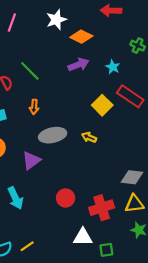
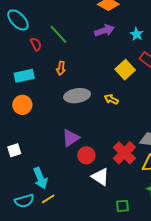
purple triangle: (31, 160) -> (71, 138), moved
cyan arrow: (15, 198) -> (40, 178), moved
red cross: (102, 208) -> (124, 153), moved, turned -30
white triangle: (83, 237) -> (100, 177), moved, turned 30

